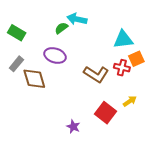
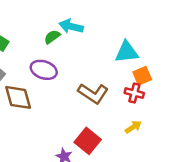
red cross: (122, 68) -> (134, 93), moved
red square: (105, 113) -> (88, 141), moved

